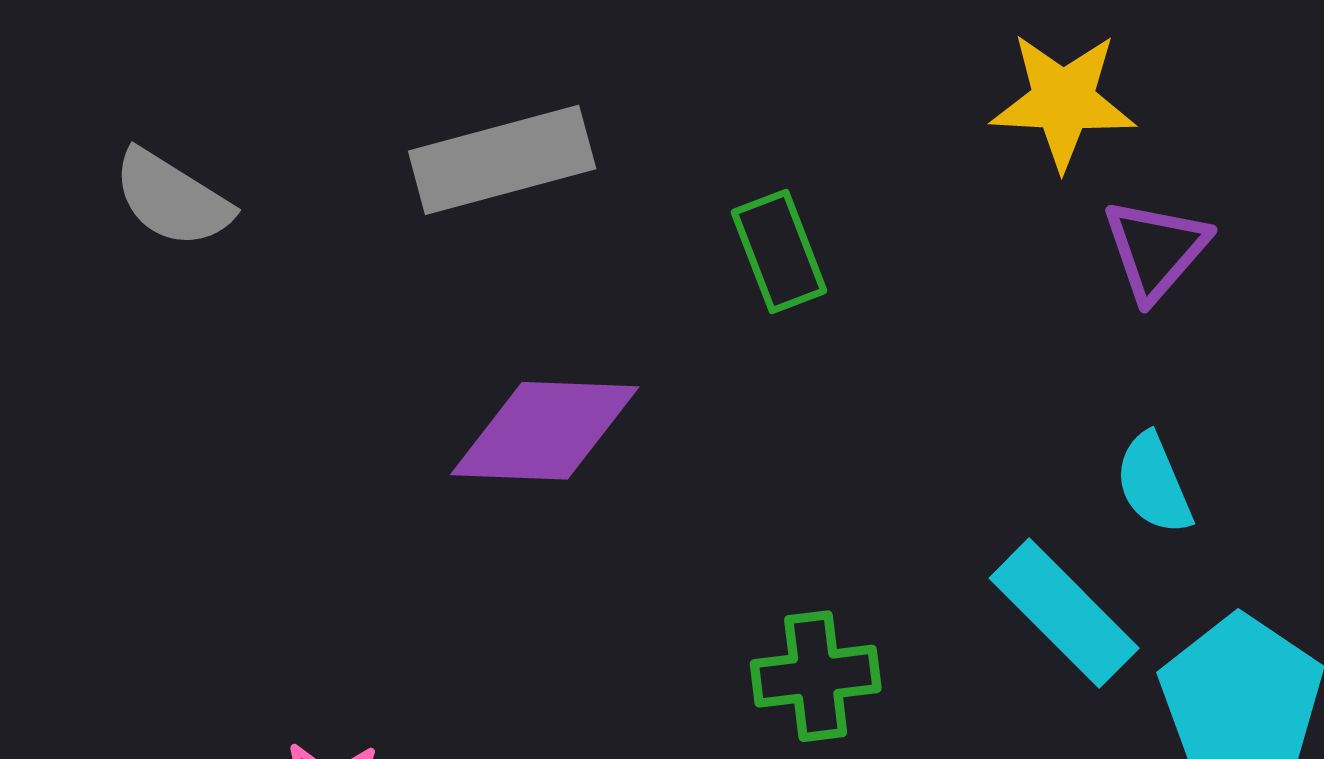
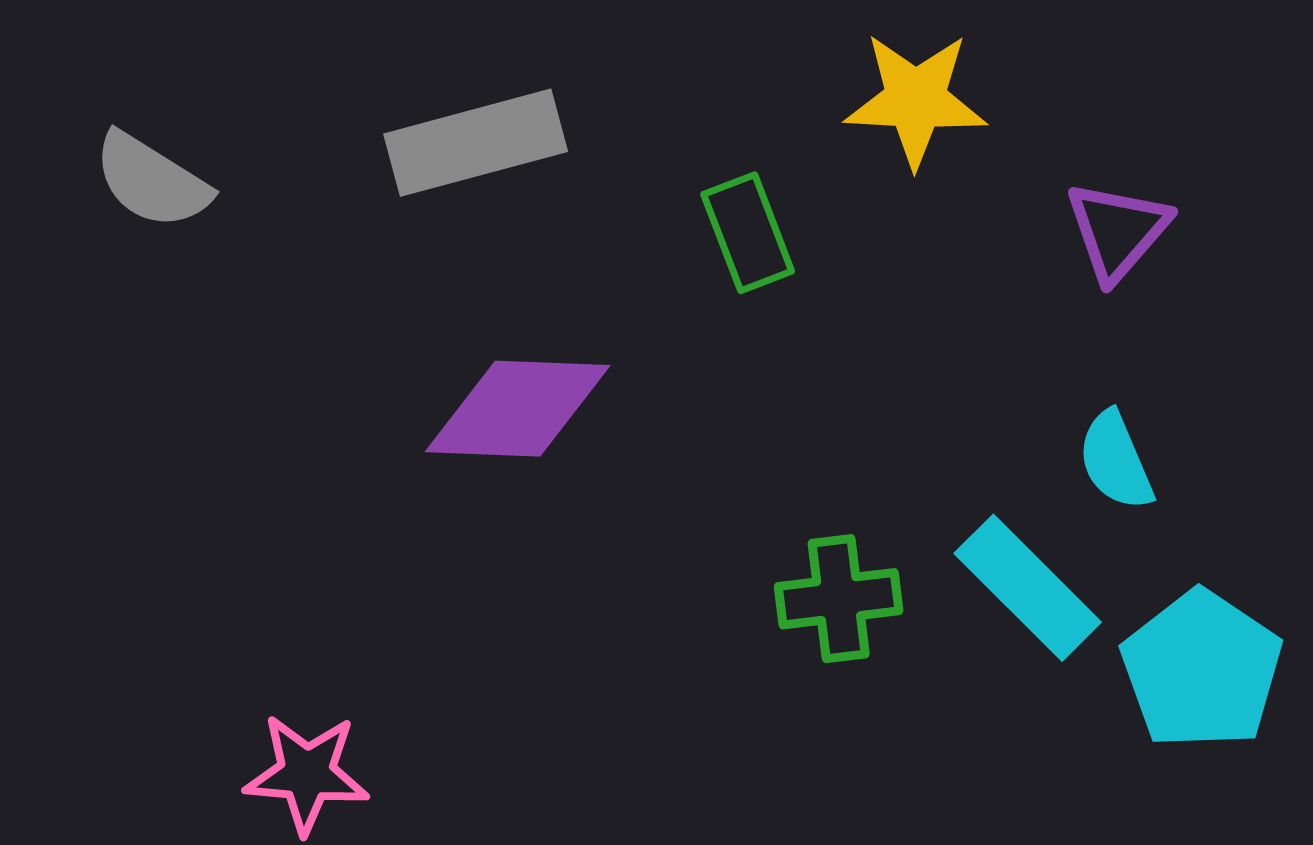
yellow star: (1063, 101) -> (916, 100), moved
green cross: (816, 676) -> (839, 599), moved

